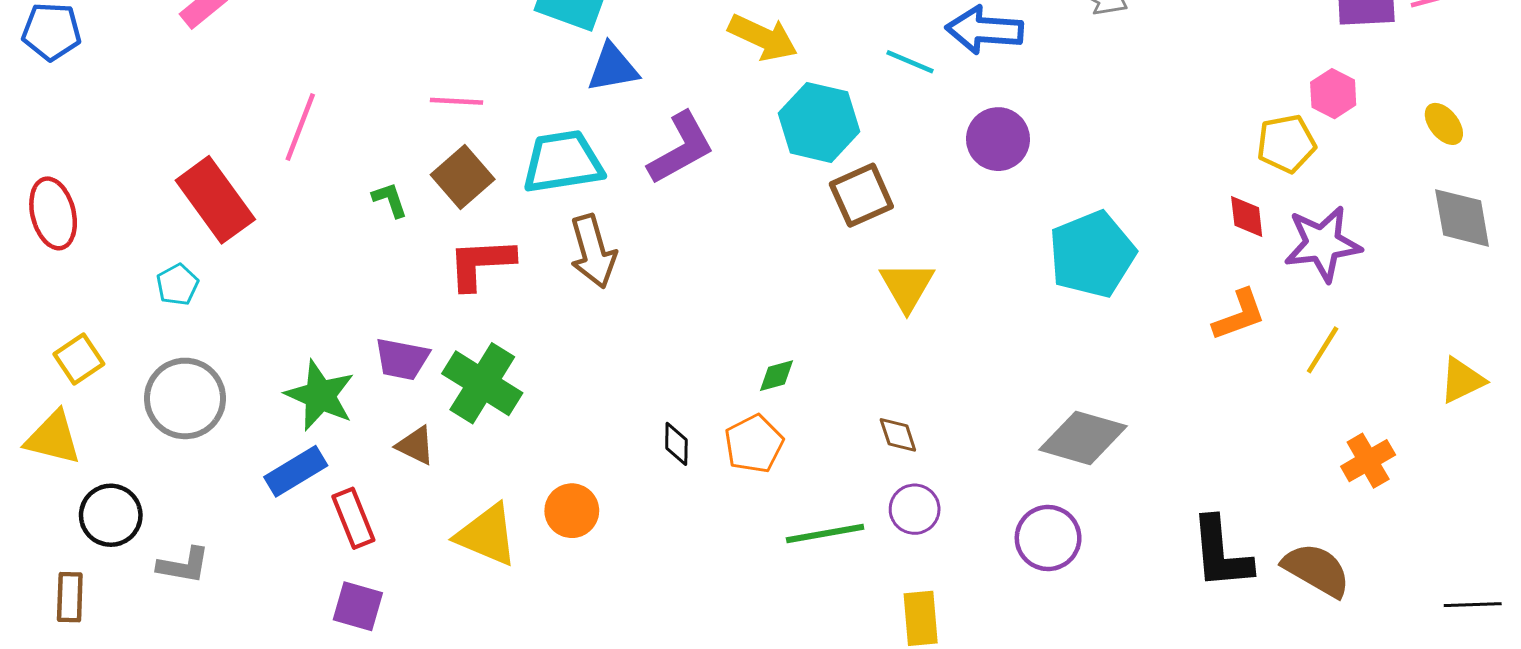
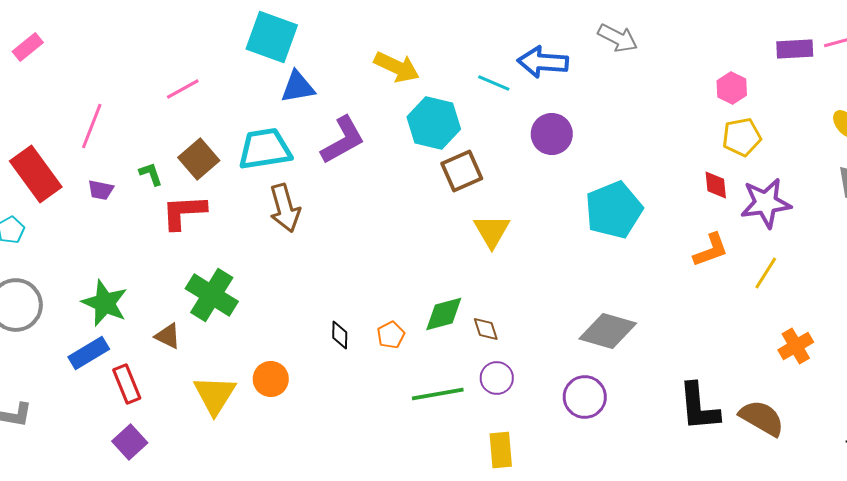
pink hexagon: (1333, 94) -> (732, 88), moved
pink line: (457, 101) -> (183, 89), moved, turned -32
red L-shape: (481, 263) -> (184, 212), moved
purple trapezoid: (402, 359) -> (101, 190), moved, size x0.7
green diamond: (777, 376) -> (444, 314), moved, size x1.6
orange pentagon: (754, 444) -> (391, 335), size x0.7
yellow triangle: (487, 535) -> (215, 395), turned 39
purple square: (358, 606) -> (130, 442), turned 32

